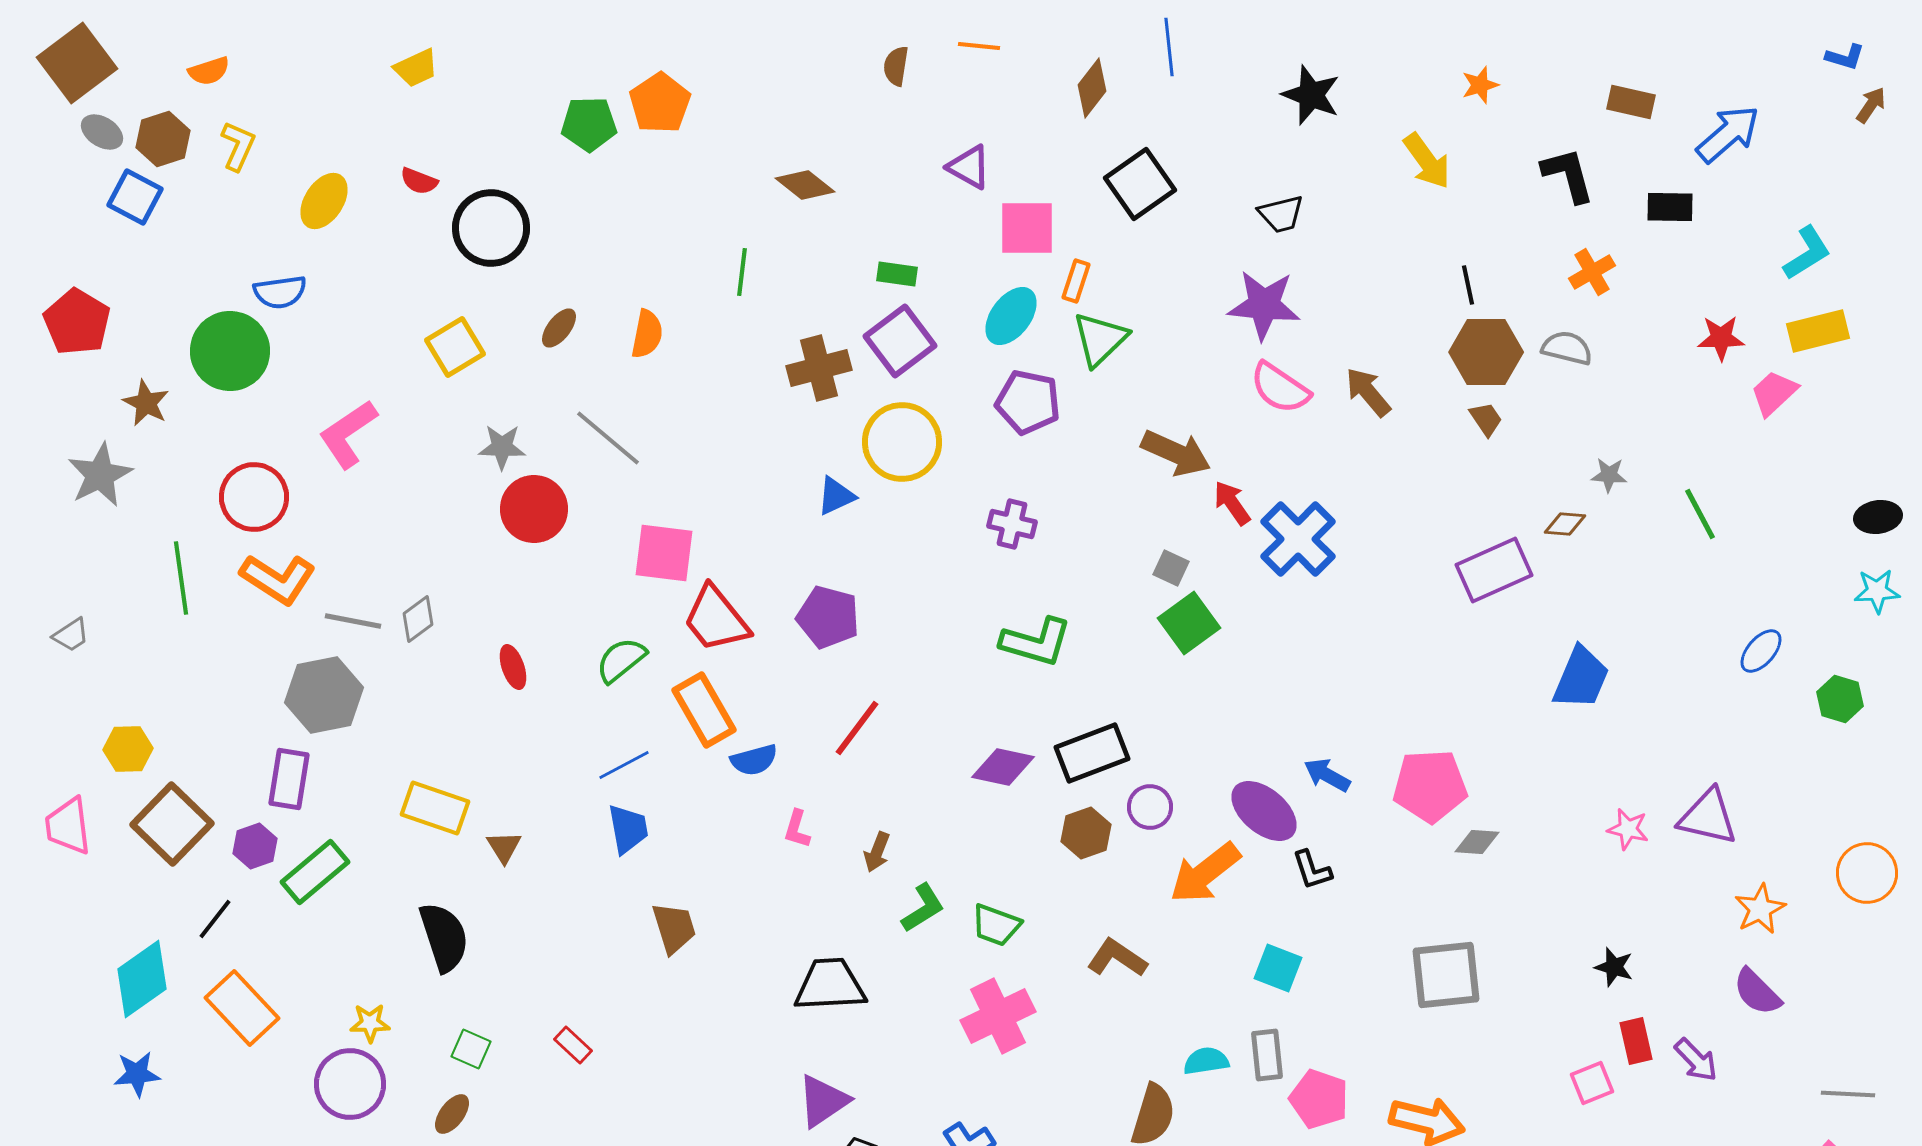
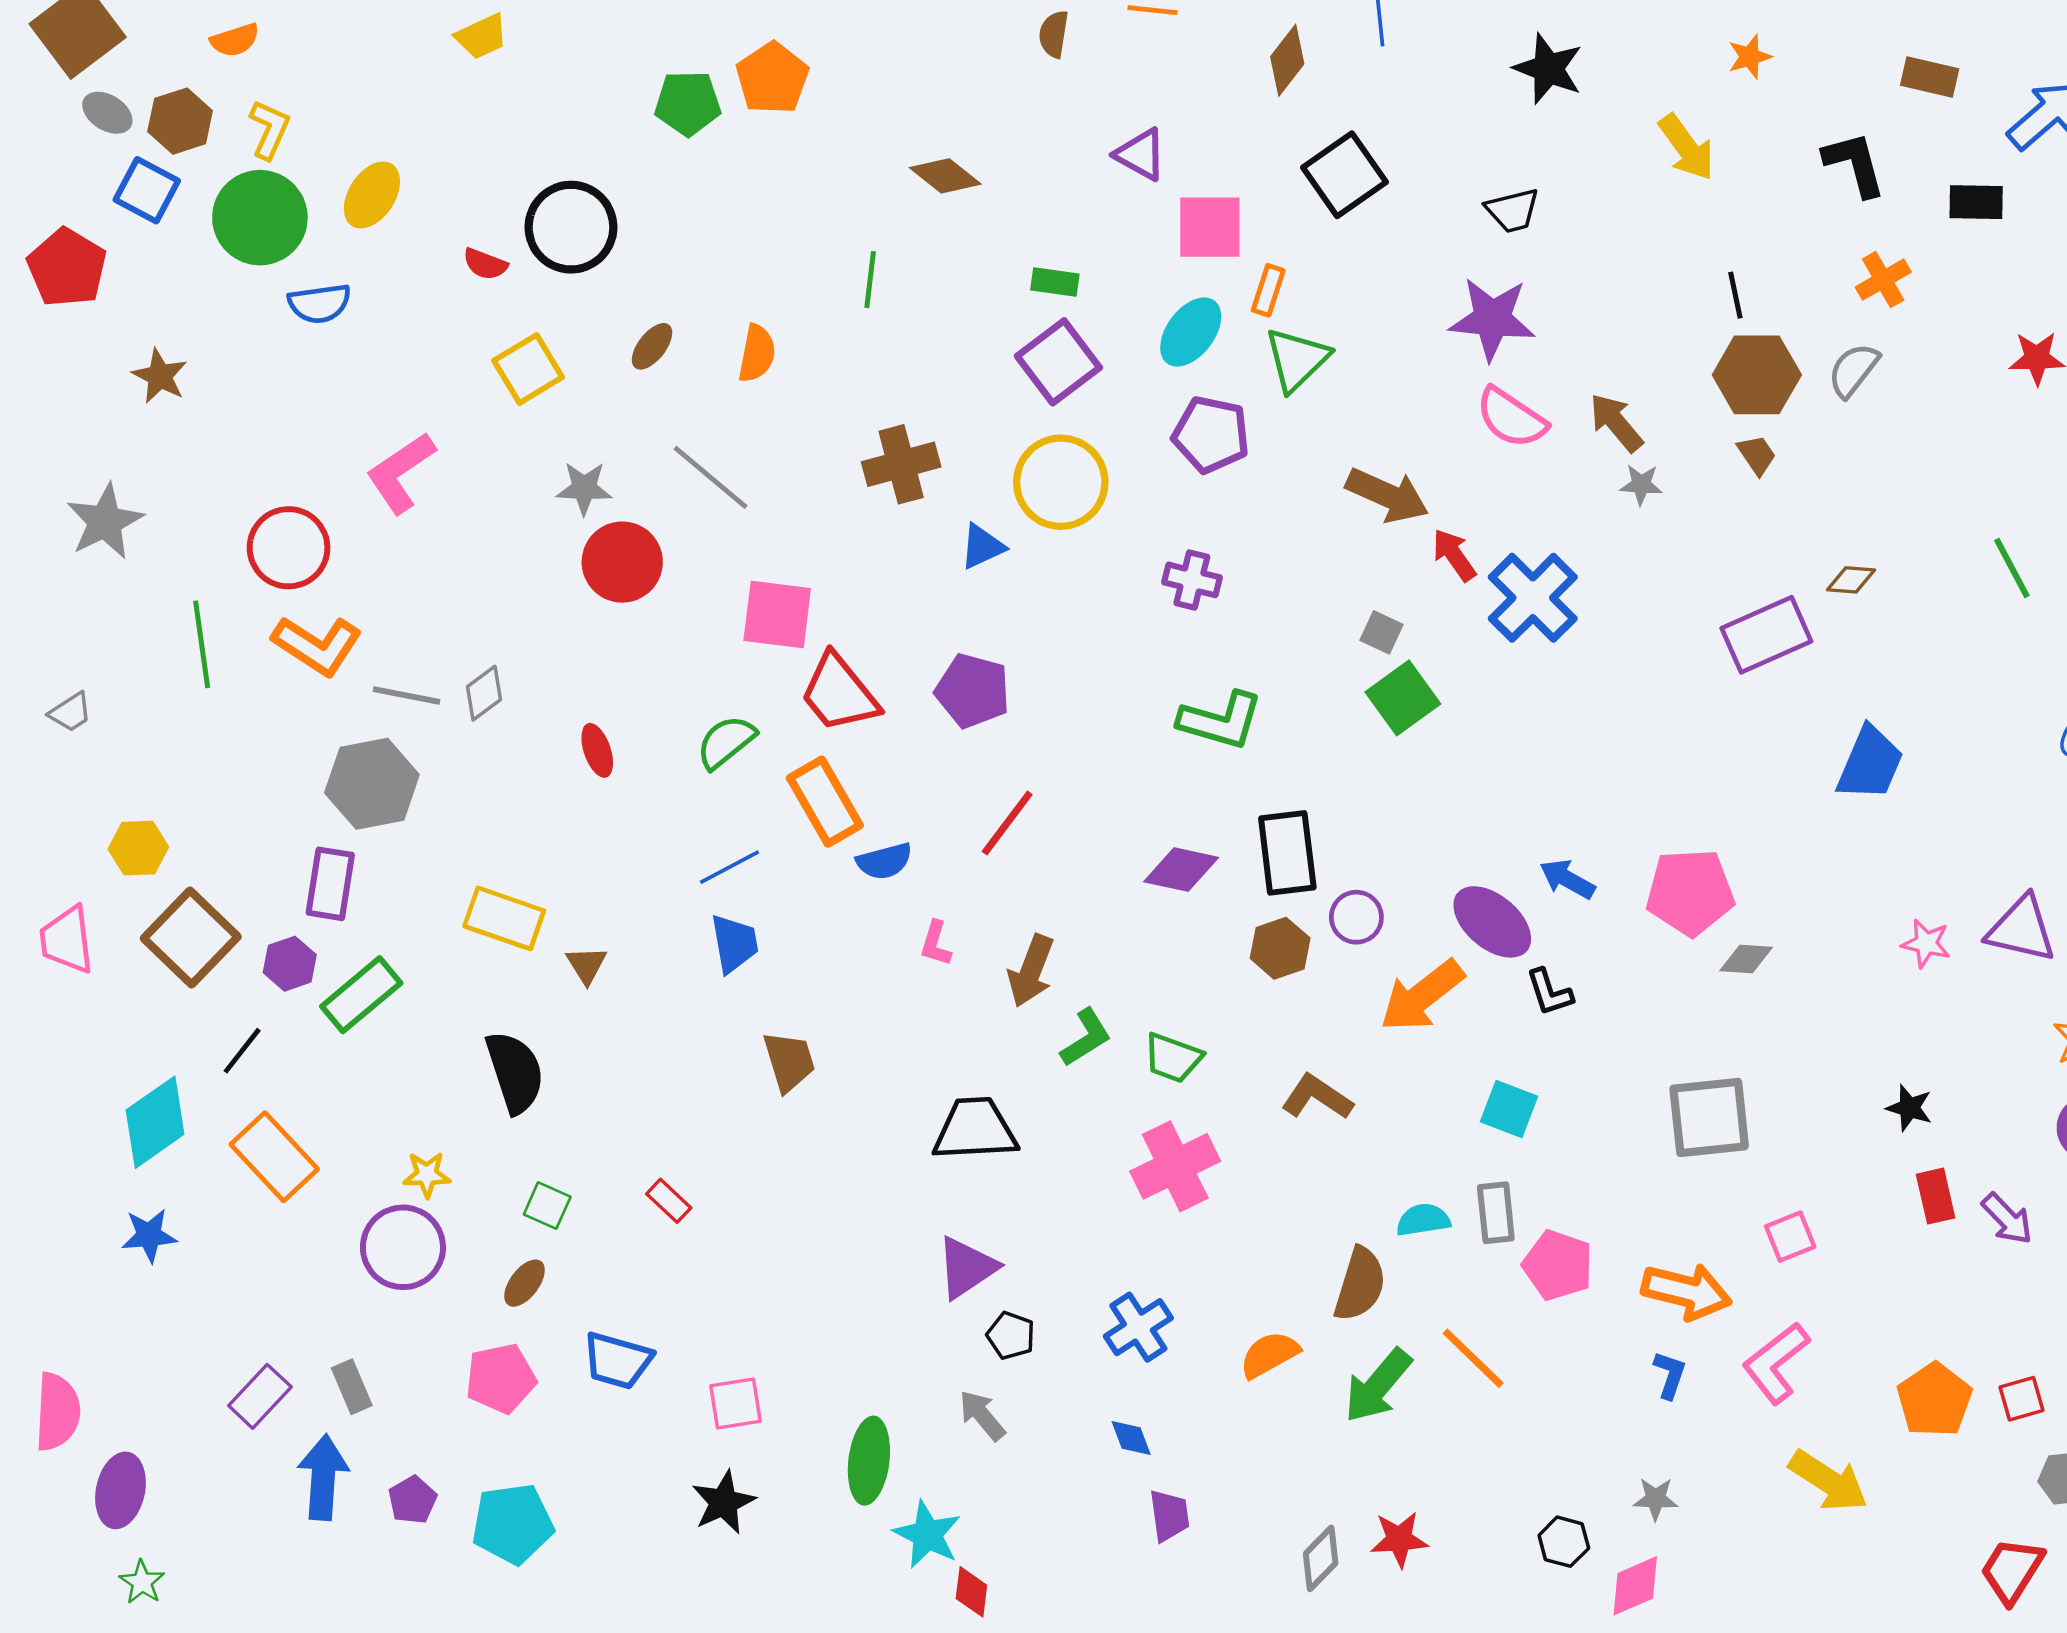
red semicircle: (419, 181) -> (485, 264), moved
red pentagon: (77, 322) -> (67, 268), moved
gray semicircle: (1567, 348) -> (1853, 370), turned -66
green circle: (230, 351) -> (260, 218), moved
brown cross: (819, 368) -> (901, 464), moved
brown star: (146, 403) -> (160, 376), moved
gray star: (1609, 475) -> (1641, 485), moved
black rectangle: (1092, 753) -> (1287, 853), turned -76
brown arrow: (877, 852) -> (1031, 971), size x1.5
pink square: (1592, 1083) -> (1790, 1237), moved

